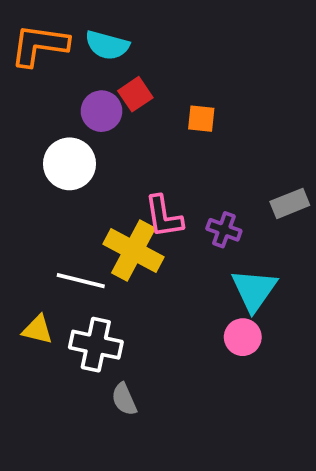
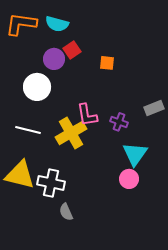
yellow cross: (134, 250) -> (71, 133), turned 32
white line: (81, 281) -> (28, 130), moved
yellow triangle: (37, 330) -> (20, 175), size x1.8

